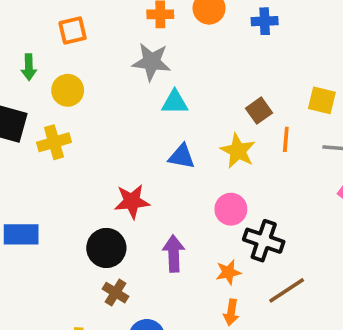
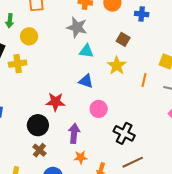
brown square: (259, 111) -> (123, 39), moved, turned -32
yellow star: (238, 151) -> (117, 66), moved
pink circle: (231, 209) -> (99, 109), moved
orange star: (228, 272) -> (81, 157), moved

